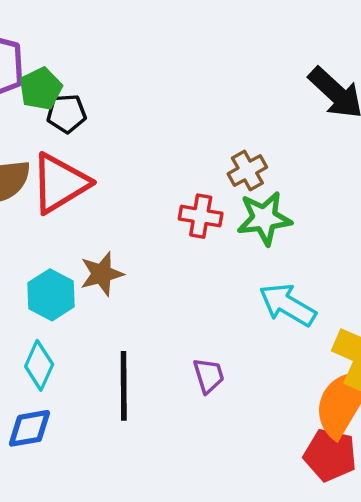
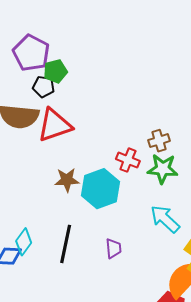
black pentagon: (66, 113) -> (44, 87), moved
cyan hexagon: (51, 295) -> (100, 189), moved, size x1.4
cyan diamond: (39, 365) -> (24, 242), moved

